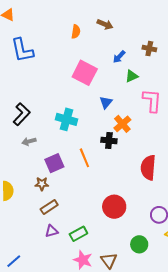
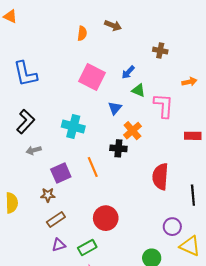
blue L-shape: (22, 50) -> (25, 74), moved
blue arrow: (119, 57) -> (128, 72), moved
green triangle: (132, 76) -> (138, 90), moved, turned 48
red circle: (114, 207) -> (106, 218), moved

